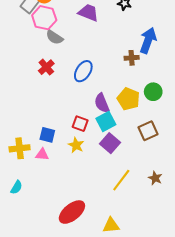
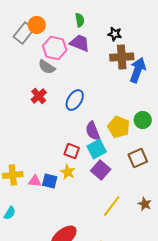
pink hexagon: (44, 18) -> (55, 48), moved
brown cross: (132, 58) -> (122, 57), moved, size x1.6
blue square: (47, 135) -> (50, 181), moved

